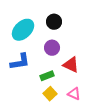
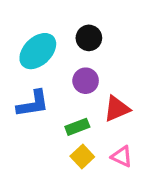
red triangle: (71, 65) -> (117, 109), turned -48

